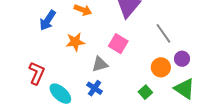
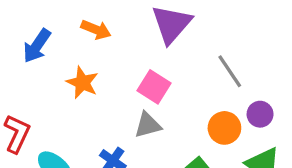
orange star: (75, 42) -> (82, 83), turned 30
gray triangle: (100, 64) -> (148, 125), moved

